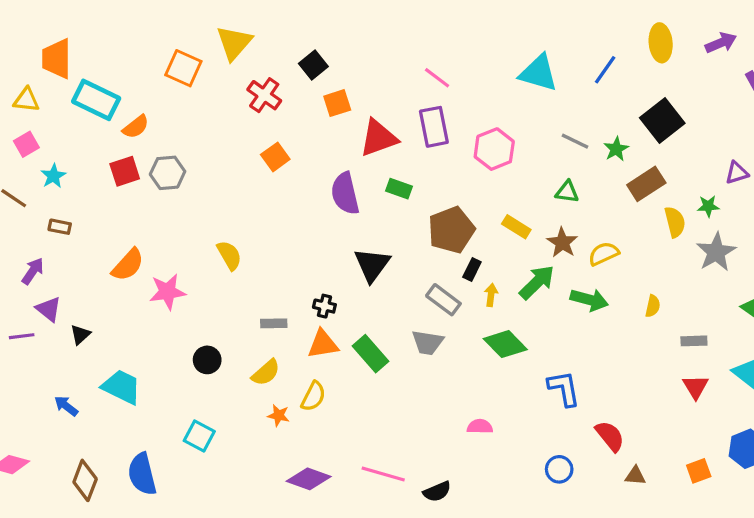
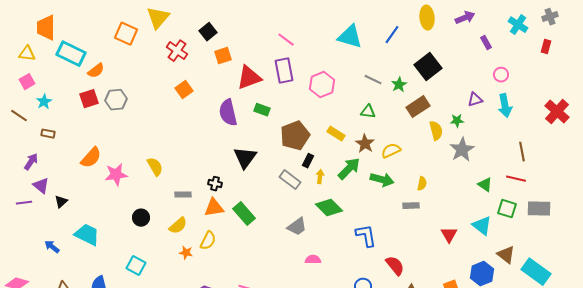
yellow semicircle: (229, 255) -> (155, 167), moved
gray rectangle: (694, 341) -> (411, 206), moved
gray trapezoid: (428, 342) -> (297, 227), moved, turned -45

